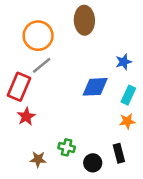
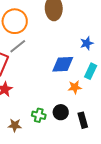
orange star: (127, 121) -> (75, 87), moved
black circle: (93, 163) -> (61, 112), moved

